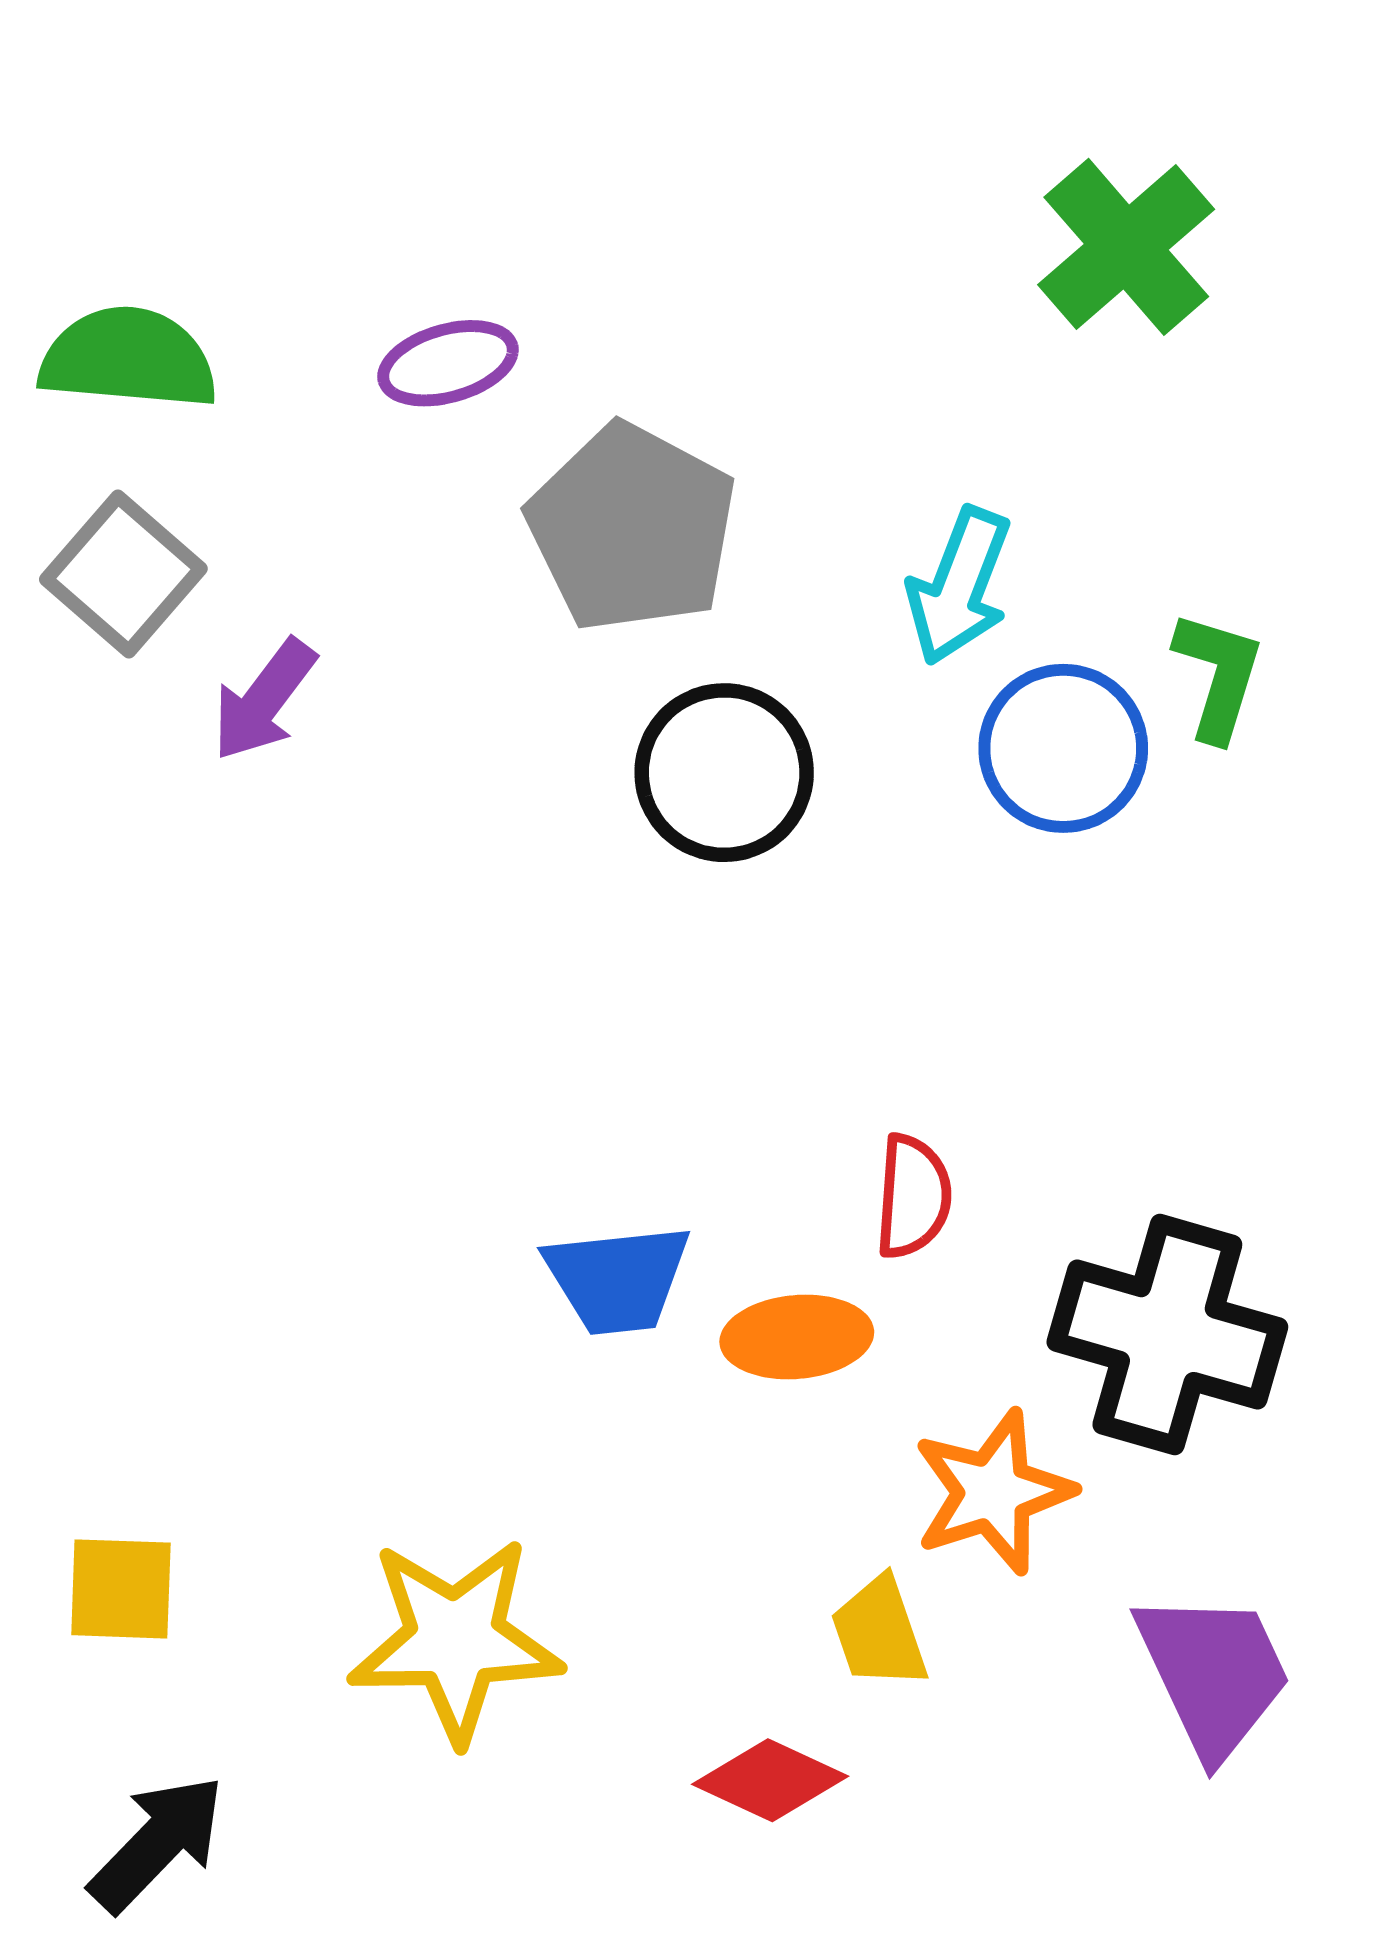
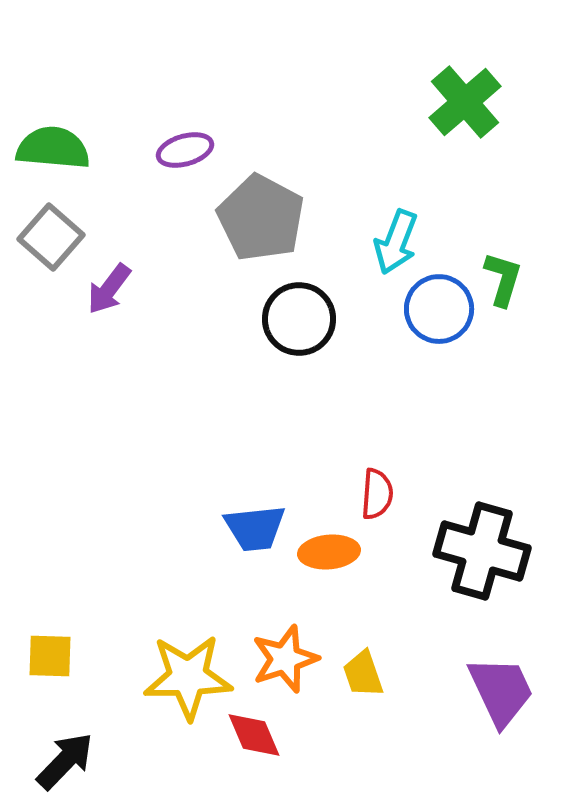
orange star: (993, 1492) -> (285, 659), moved
red diamond: (770, 1780) -> (254, 735), moved, turned 42

